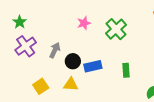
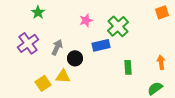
green star: (20, 22) -> (38, 12), moved
blue rectangle: (93, 66) -> (101, 45), moved
yellow triangle: (71, 84) -> (63, 76), moved

